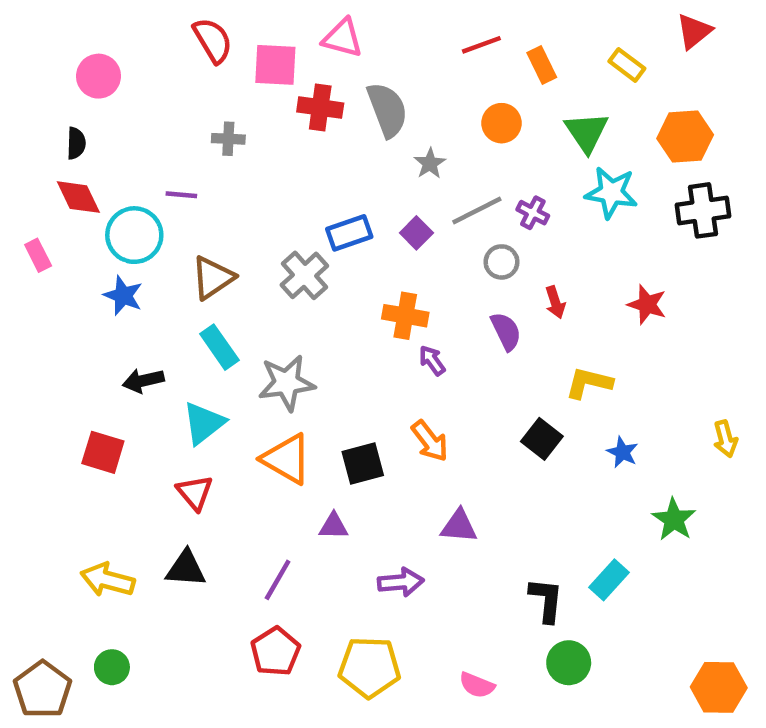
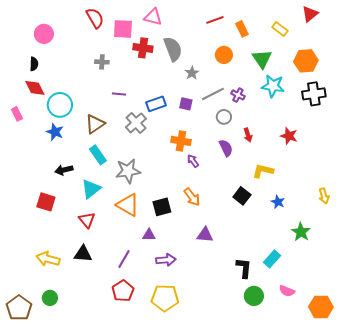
purple line: (181, 195) -> (119, 94), moved
purple square: (416, 233) -> (186, 104), turned -32
purple arrow: (401, 582) -> (166, 260), moved
pink semicircle: (477, 685) -> (287, 291), moved

